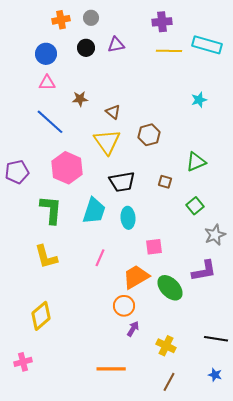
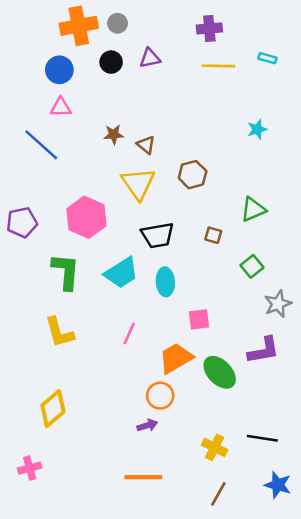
orange cross: (61, 20) -> (79, 26), size x1.6
cyan rectangle: (207, 45) -> (268, 58), size x0.5
brown star: (80, 99) -> (114, 134), moved
blue line: (50, 122) -> (41, 145), moved
cyan trapezoid: (94, 211) -> (121, 273), turned 40
purple arrow: (133, 329) -> (147, 425), moved, turned 42
black line: (216, 339) -> (262, 438), moved
blue star: (215, 375) -> (278, 485), size x1.5

